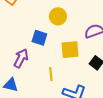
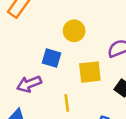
purple arrow: (21, 58) -> (29, 84), turned -138

